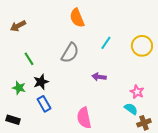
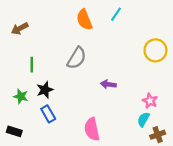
cyan line: (106, 43) -> (116, 14), moved
green line: (29, 59) -> (32, 65), turned 32
cyan semicircle: (131, 109) -> (143, 119), turned -96

